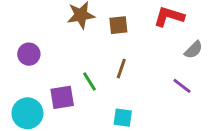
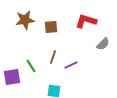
purple line: (182, 86) -> (71, 65), moved, turned -64

